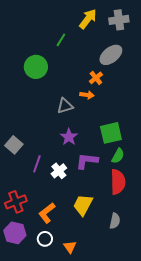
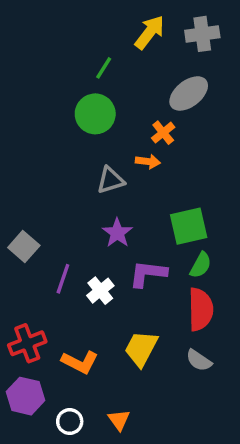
green circle: (36, 67) -> (95, 114), moved
orange L-shape: (47, 213) -> (80, 362), turned -115
gray semicircle: (115, 221) -> (199, 360), moved, turned 112
white circle: (45, 239) -> (70, 422), moved

